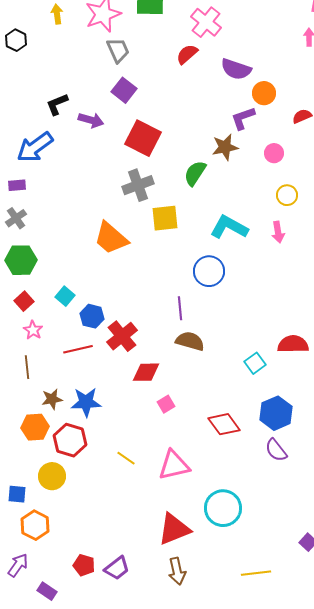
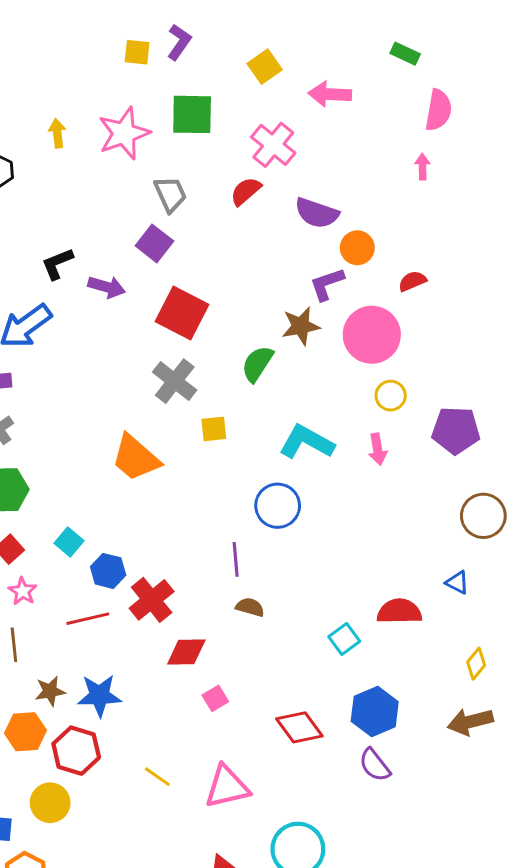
gray trapezoid: (118, 50) -> (170, 194), moved
pink circle: (274, 153) -> (372, 335), size x2.0
gray cross: (138, 185) -> (175, 381), turned -32
yellow square: (165, 218) -> (214, 429), size x0.7
brown semicircle: (190, 341) -> (250, 607), size x0.7

